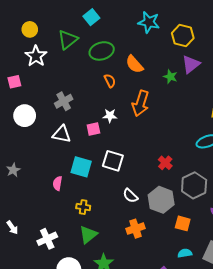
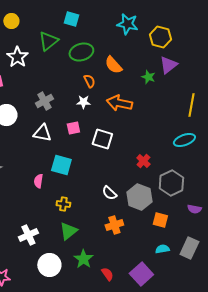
cyan square: (91, 17) -> (71, 19), turned -35
yellow circle: (30, 29) -> (11, 21), moved
orange arrow: (141, 103) -> (119, 103), turned 85
white star: (110, 116) -> (83, 102), moved
white square: (113, 161) -> (102, 139), moved

